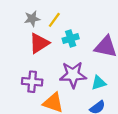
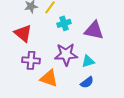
red triangle: (39, 43) -> (23, 33), moved, turned -48

